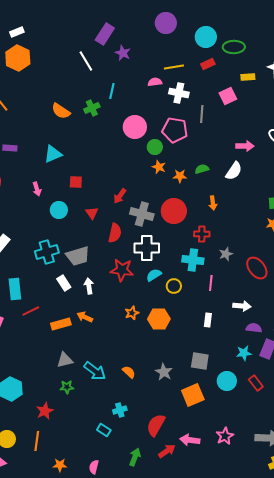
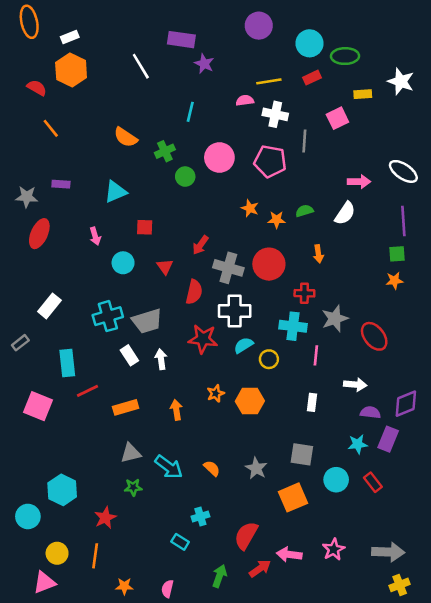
purple rectangle: (105, 34) -> (181, 40), turned 65
white line: (86, 61) -> (141, 66), moved
green cross: (92, 108) -> (165, 151), moved
green circle: (155, 147) -> (185, 177), moved
gray star: (226, 254) -> (335, 319), size x1.5
orange arrow: (85, 317) -> (176, 410), moved, turned 56

